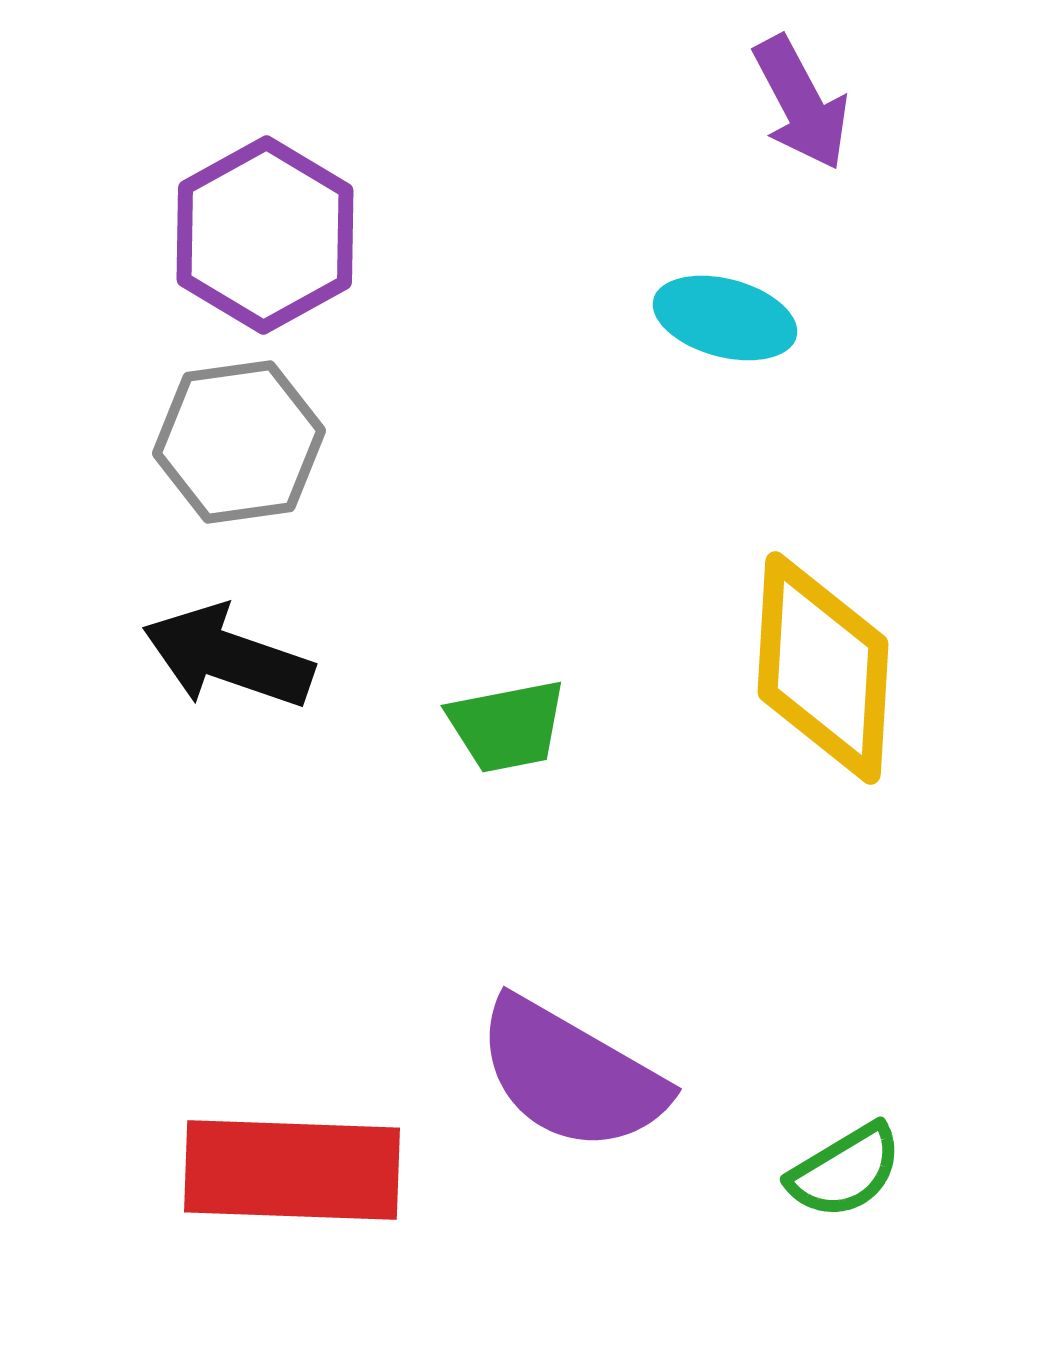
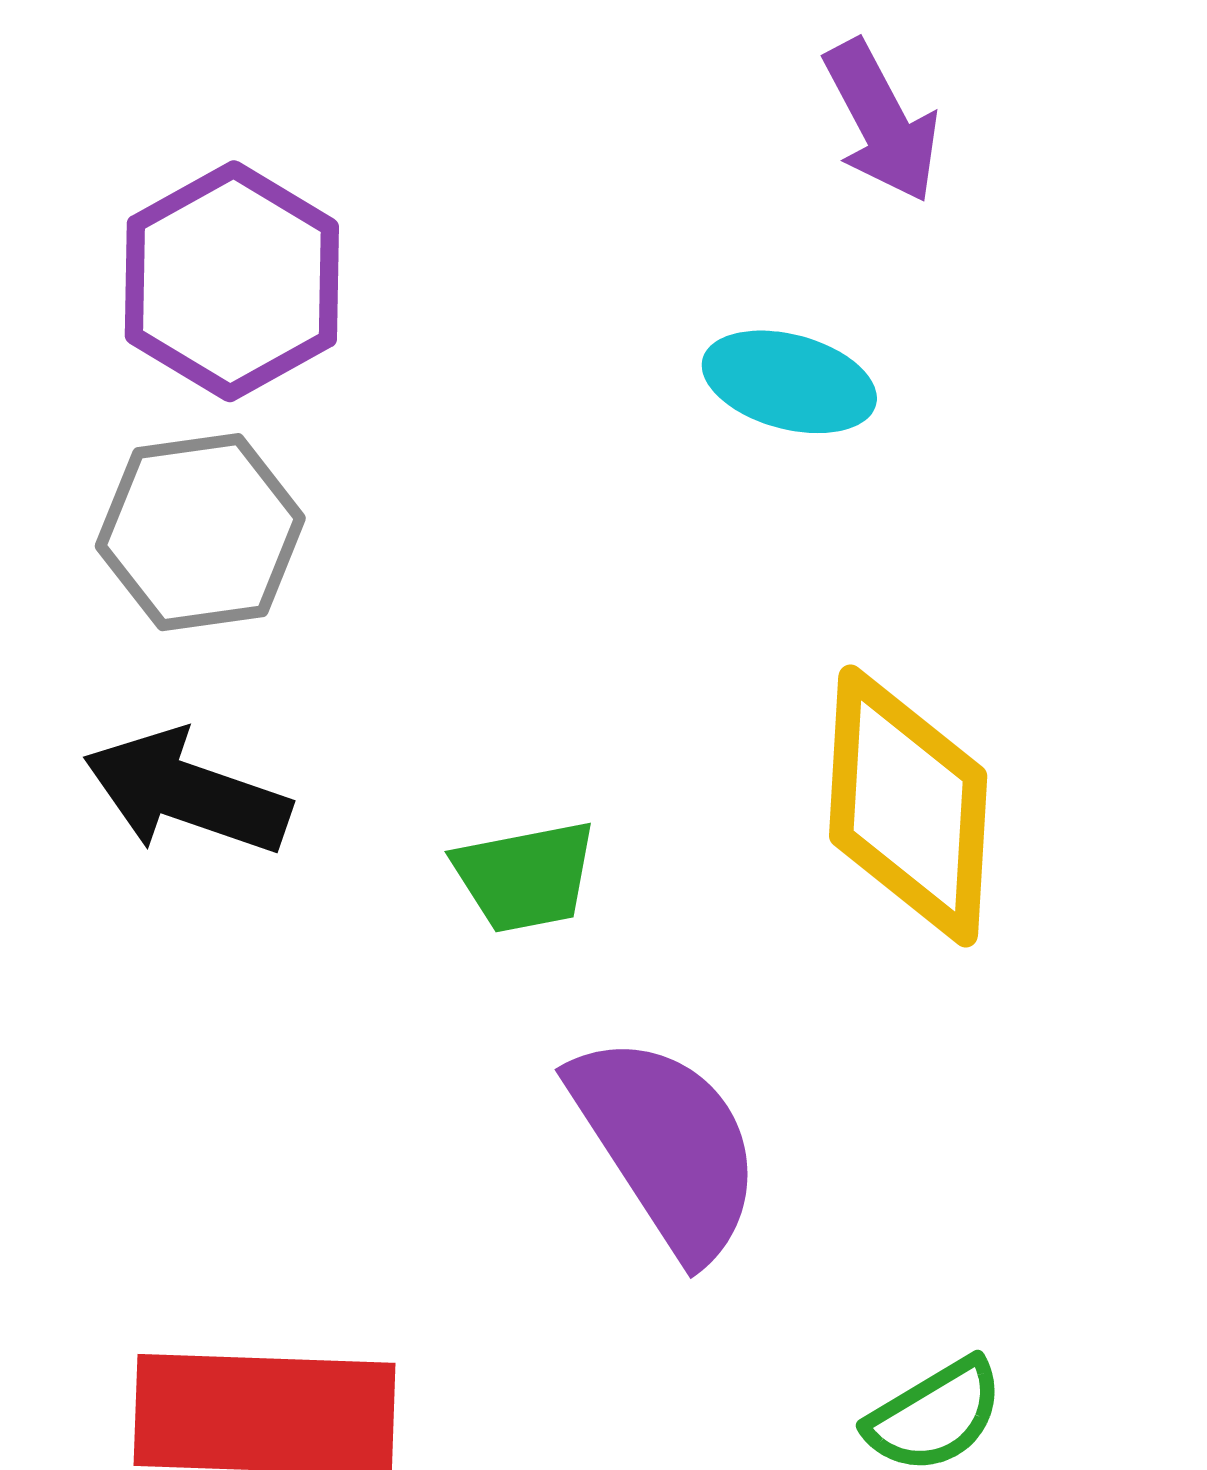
purple semicircle: (571, 1075) -> (667, 1145), moved, turned -153

